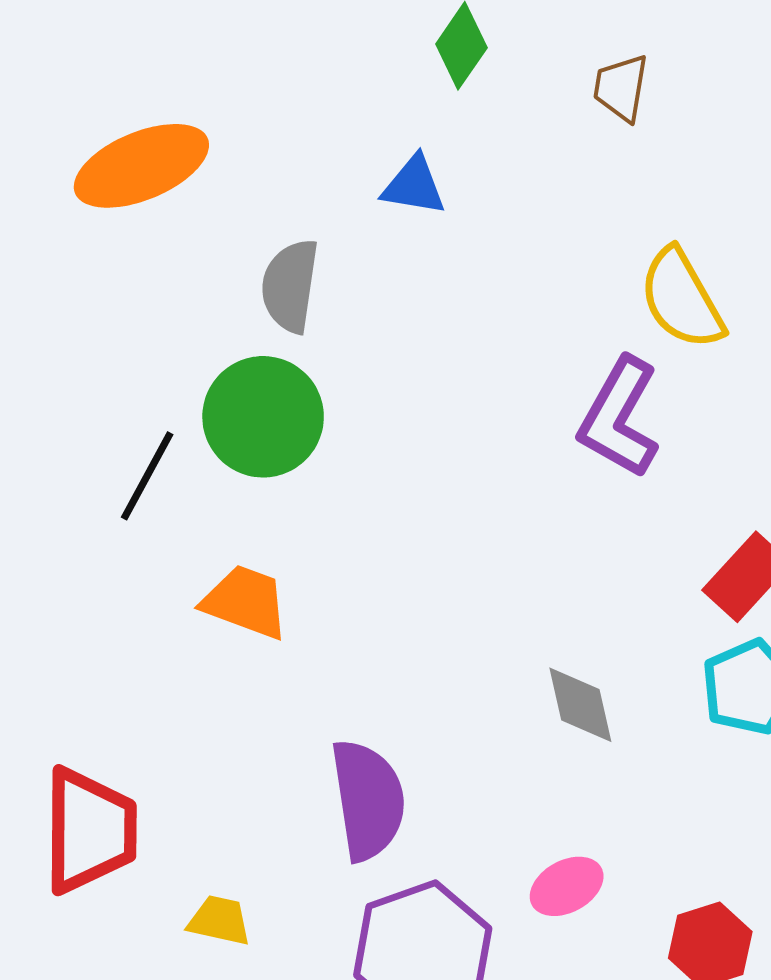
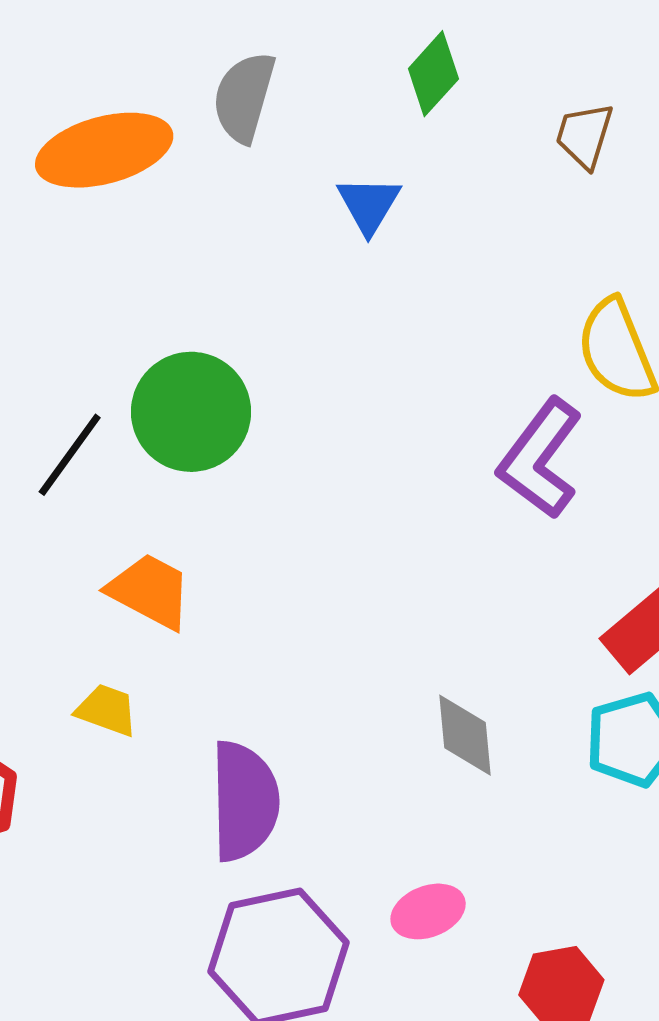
blue triangle: (414, 186) -> (369, 205), turned 44
gray semicircle: (290, 286) -> (244, 97), moved
yellow trapezoid: (219, 920) -> (107, 710), moved

